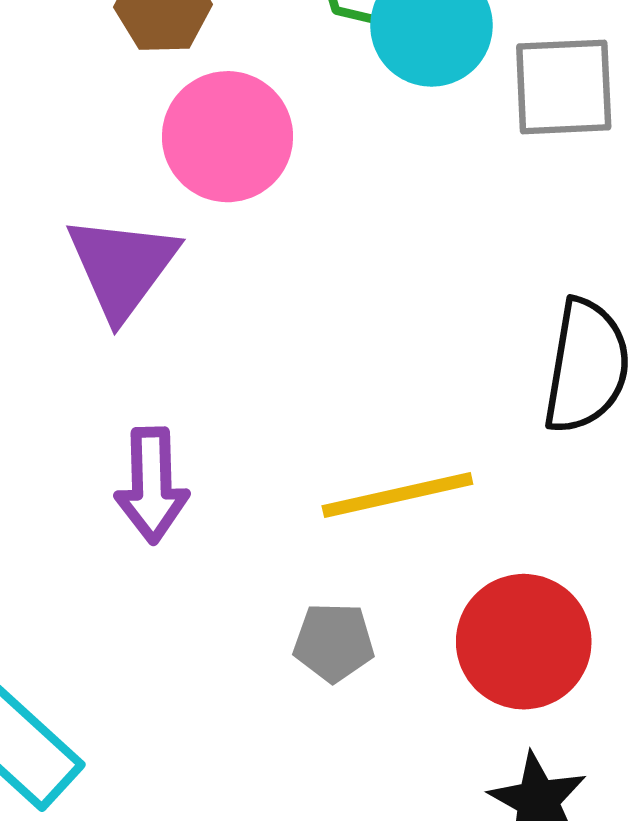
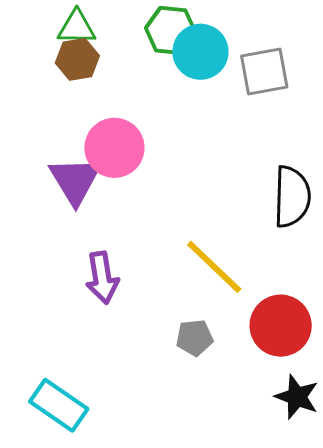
pink circle: (227, 137) -> (114, 148), moved
yellow line: (397, 495) -> (214, 267), turned 64

